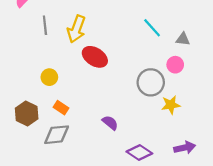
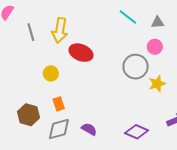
yellow circle: (49, 77) -> (51, 73), moved
orange rectangle: (61, 108) -> (59, 104), turned 48
purple semicircle: (110, 123) -> (89, 129), moved

